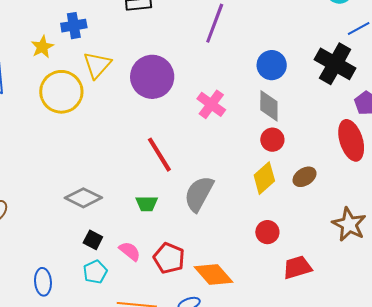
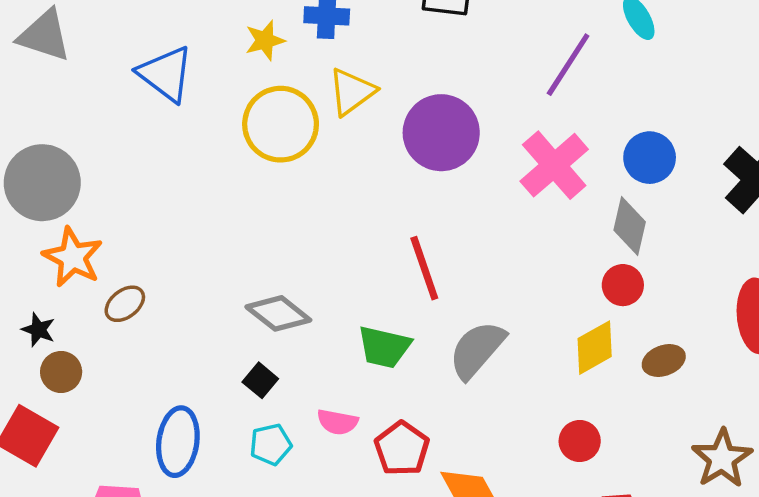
pink cross: (211, 104) -> (554, 165), moved, size x1.4
green trapezoid: (147, 204) -> (384, 347), size x1.4
black square: (93, 240) -> (260, 380), moved
pink semicircle: (130, 251) -> (337, 422), turned 140
blue ellipse: (43, 282) -> (178, 442), size x1.4

